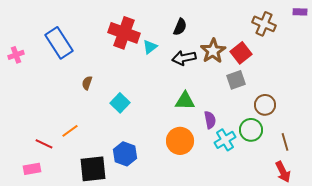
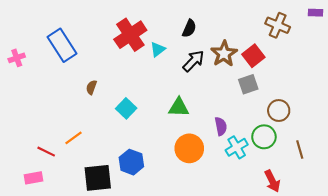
red cross: (124, 33) -> (130, 35), turned 36
black arrow: (184, 58) -> (193, 61), turned 145
green triangle: (185, 101) -> (179, 107), moved
red arrow: (283, 172) -> (272, 181), moved

